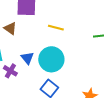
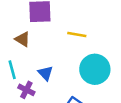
cyan circle: (51, 59) -> (95, 69), moved

